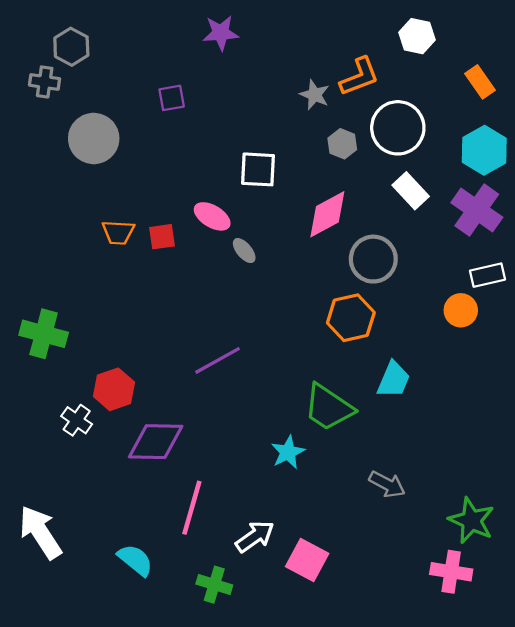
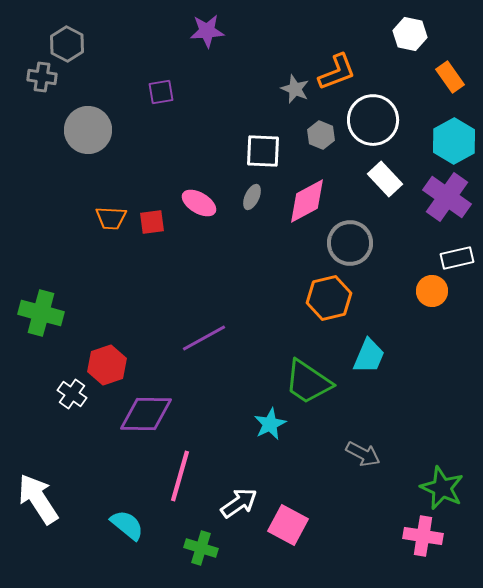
white hexagon: (417, 36) -> (410, 34), moved
white square: (258, 169) -> (263, 151), moved
gray ellipse: (244, 251) -> (252, 197), moved, turned 65

